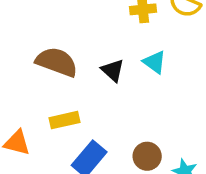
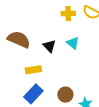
yellow rectangle: (65, 120) -> (33, 70), moved

